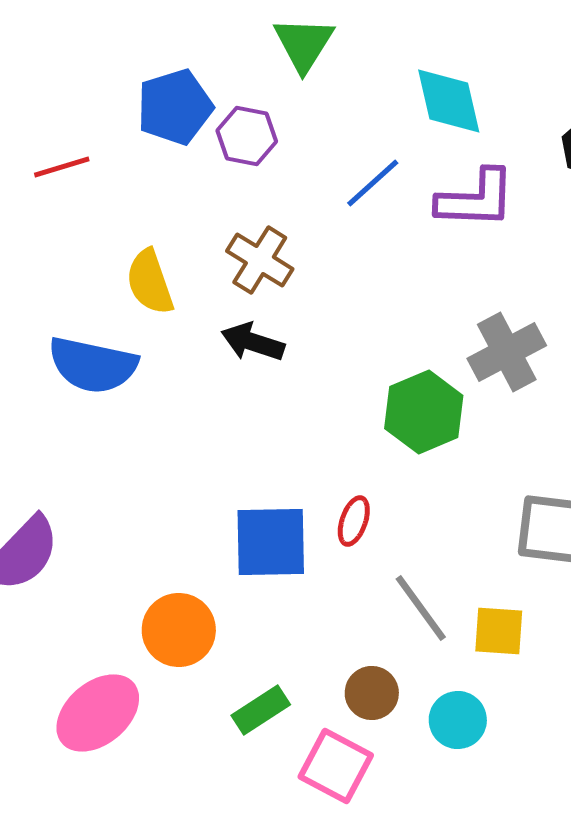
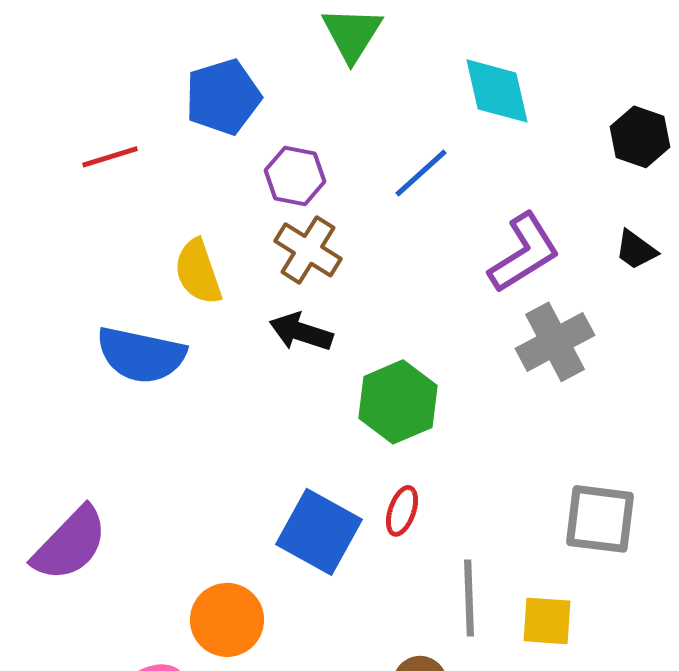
purple hexagon: (247, 136) -> (295, 176), moved
purple L-shape: (476, 199) -> (524, 253), moved, turned -34
green hexagon: (424, 412) -> (398, 402), moved
blue square: (271, 542) -> (319, 532), turned 30
gray line: (421, 608) -> (469, 598), turned 34

